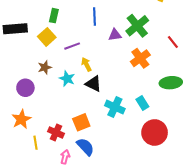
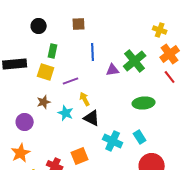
yellow square: (47, 37) -> (46, 72), turned -30
orange cross: (140, 58) -> (170, 54), moved
green ellipse: (171, 83) -> (144, 103), moved

